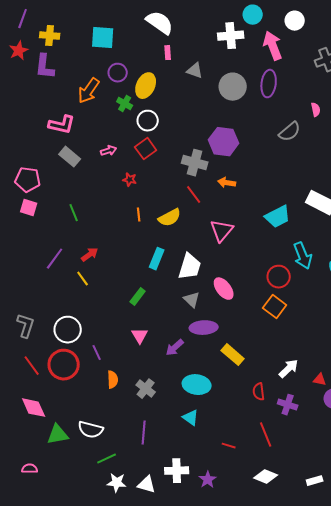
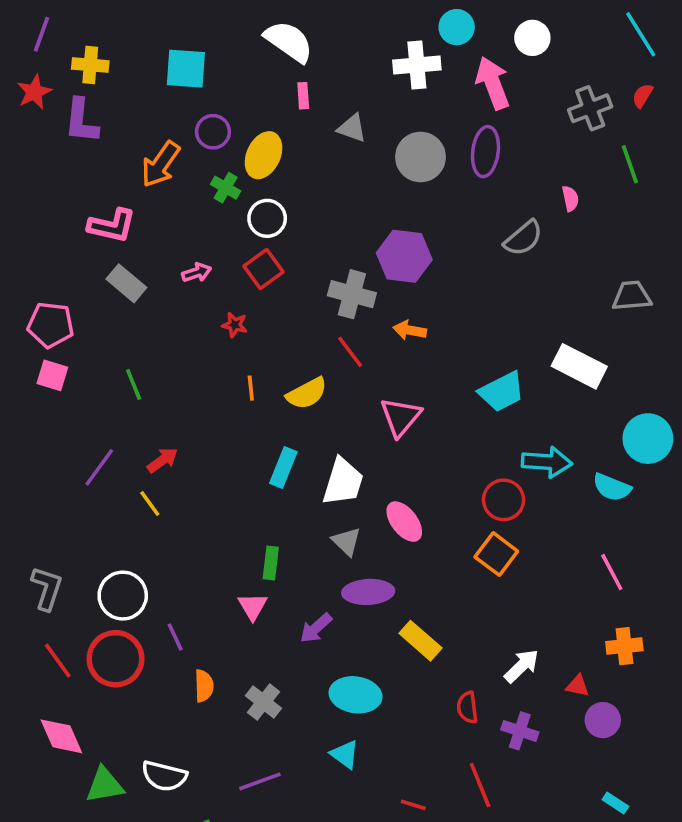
cyan arrow: (303, 256) -> (547, 462), turned -64
green rectangle: (138, 297) -> (271, 563), moved, turned -30
purple line: (144, 433) -> (260, 781), turned 65

